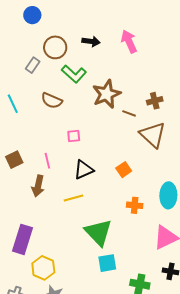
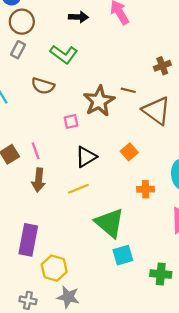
brown circle: (55, 47) -> (22, 22), moved
brown star: (107, 94) -> (99, 101), moved
brown cross: (155, 101) -> (162, 66), moved
pink line: (47, 161) -> (36, 151), moved

